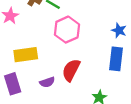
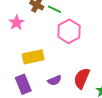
red semicircle: (71, 70) -> (82, 78), moved

